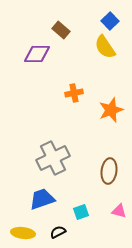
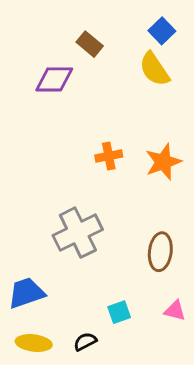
orange cross: (74, 93) -> (109, 156), moved
blue trapezoid: (42, 199) -> (26, 293), moved

